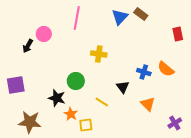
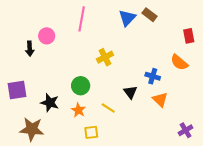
black arrow: (28, 46) -> (30, 49), turned -32
yellow cross: (99, 54) -> (105, 57), turned -35
orange semicircle: (166, 69) -> (179, 62), moved
black star: (57, 98) -> (50, 103), moved
orange triangle: (148, 104) -> (160, 100), moved
orange star: (71, 114) -> (78, 110), moved

